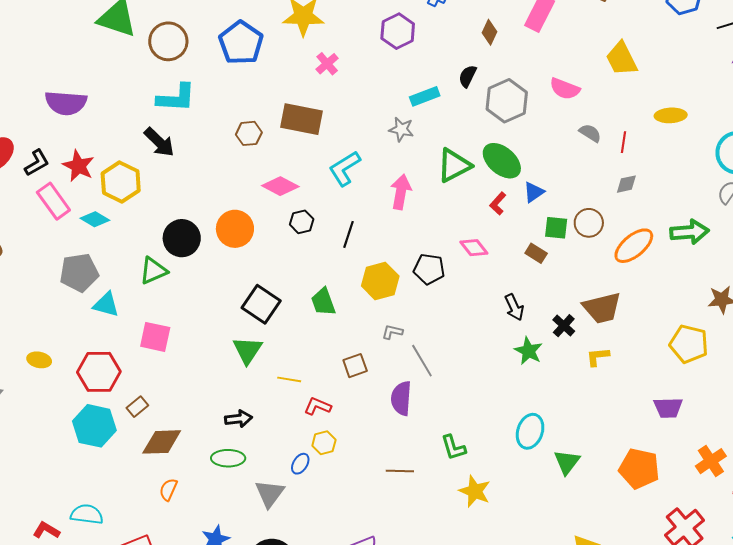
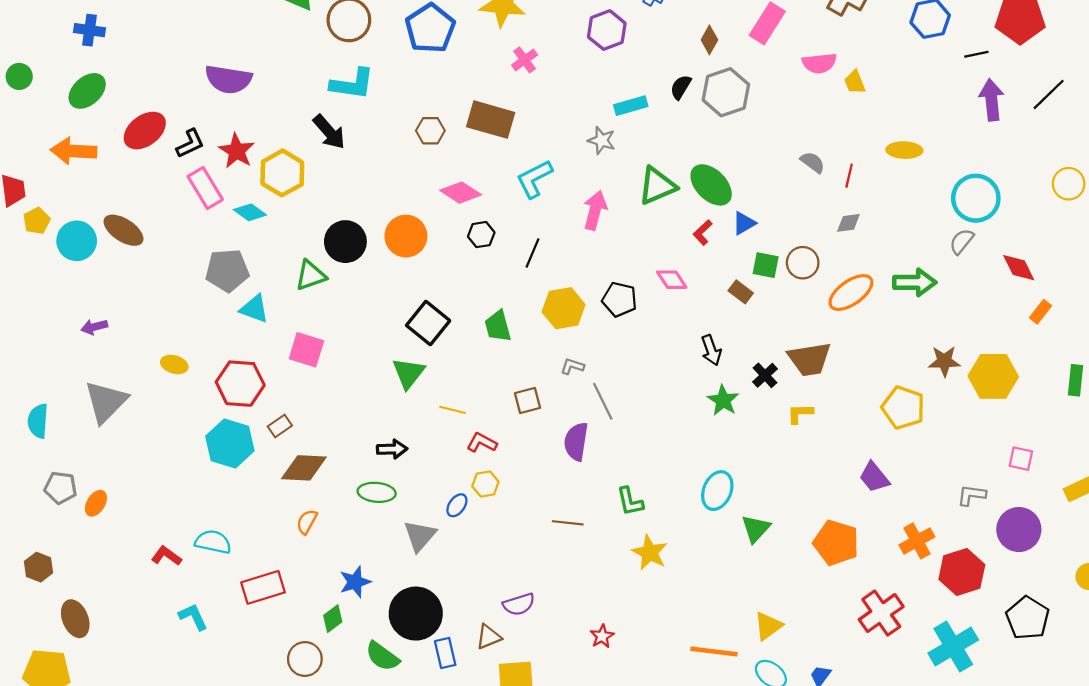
yellow trapezoid: (622, 59) -> (855, 82), size x0.6
pink semicircle: (565, 89) -> (819, 63), moved, turned -32
gray hexagon: (507, 101) -> (726, 92), moved
purple trapezoid: (668, 408) -> (874, 477), turned 48

